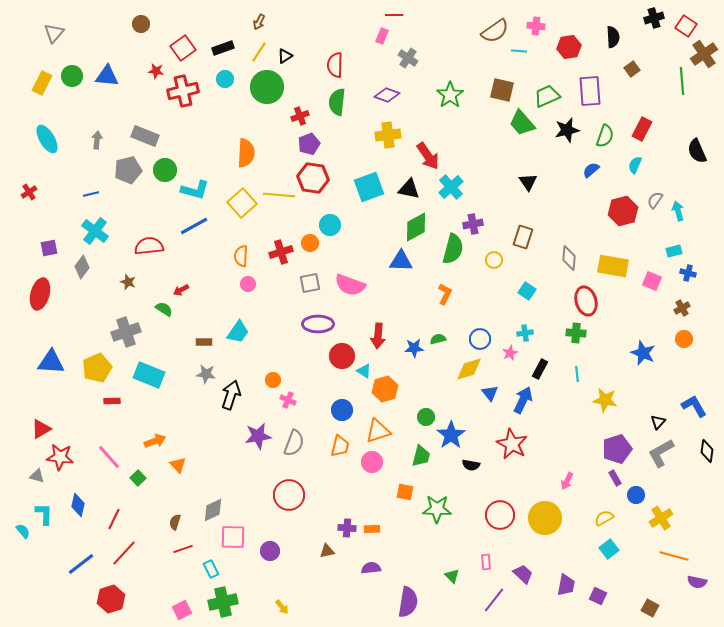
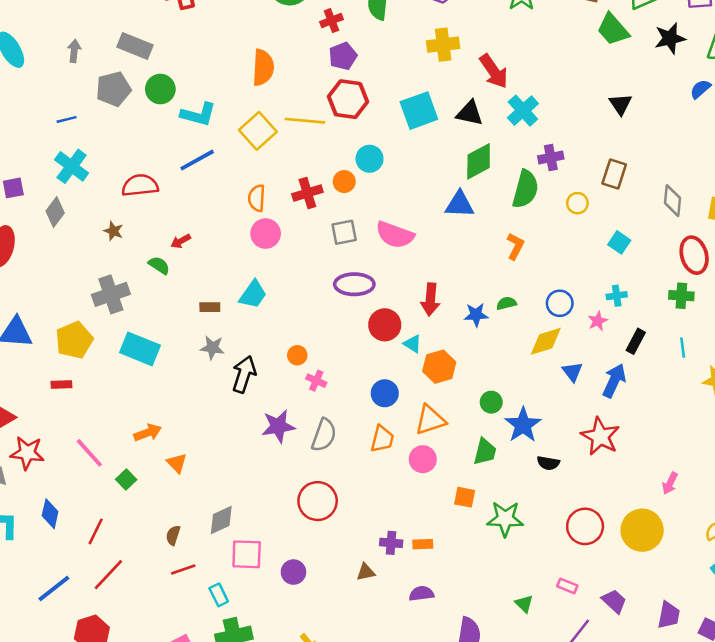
pink circle: (248, 284) -> (266, 234), size x1.5
red rectangle: (112, 401) -> (61, 384), moved
pink rectangle: (486, 562) -> (567, 586), turned -63

